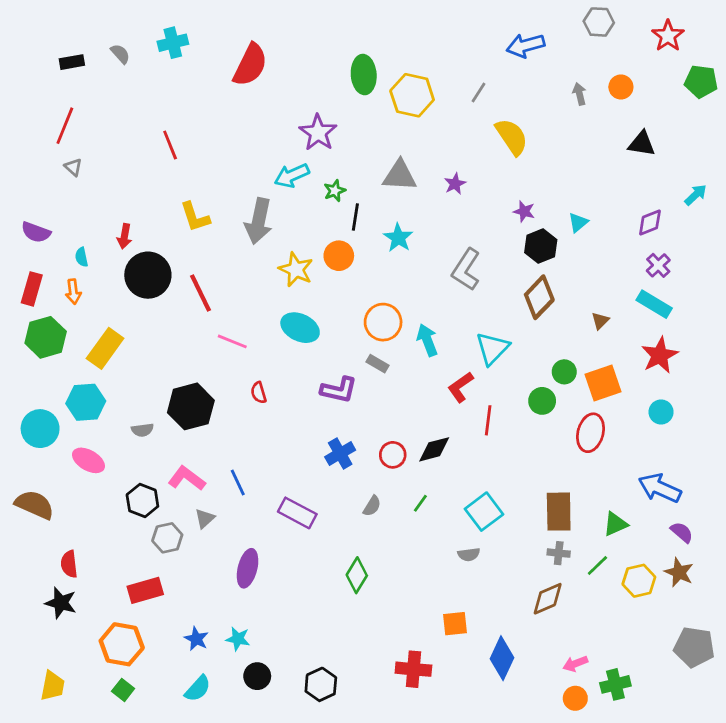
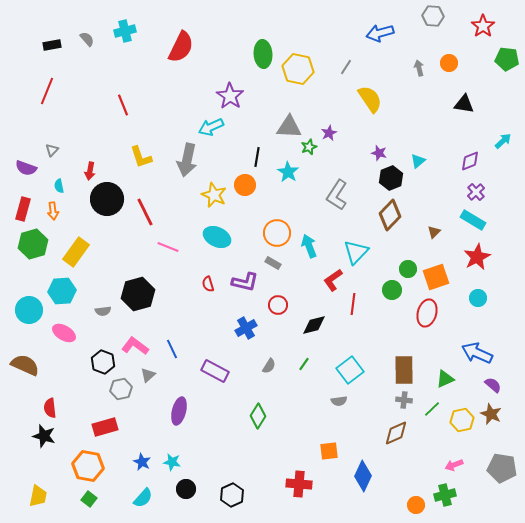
gray triangle: (73, 167) -> (52, 150), moved, turned 32
green star: (335, 191) -> (309, 147), moved
red semicircle: (259, 393) -> (208, 284), moved
red circle: (393, 455) -> (278, 305), moved
pink arrow: (575, 664) -> (454, 465), moved

